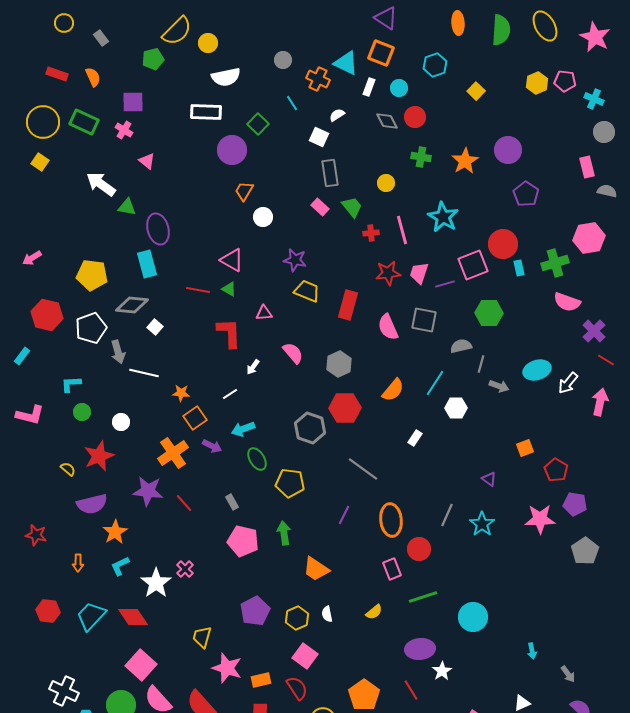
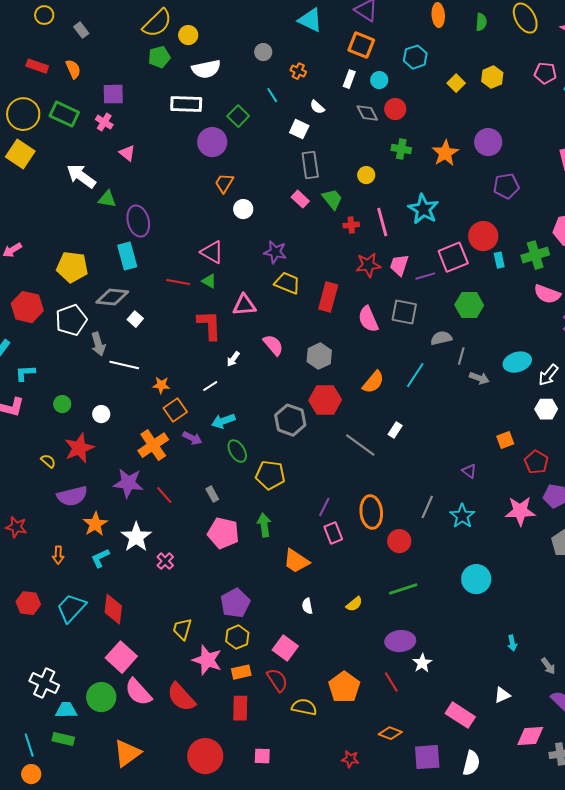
green semicircle: (501, 30) -> (481, 22), size x0.6
green pentagon: (153, 59) -> (159, 57), moved
cyan triangle: (346, 63) -> (310, 20), moved
orange cross: (318, 79) -> (298, 71), size x0.7
yellow hexagon: (537, 83) -> (492, 77), moved
white semicircle: (337, 115) -> (317, 107), turned -105
yellow square: (40, 162) -> (20, 154), size x1.6
purple pentagon: (526, 194) -> (506, 186), turned 30
pink triangle: (264, 313) -> (244, 305), size x1.4
cyan L-shape: (71, 384) -> (25, 373), moved
white hexagon: (456, 408) -> (546, 409), moved
gray line: (363, 469) -> (360, 445), moved
pink rectangle: (392, 569) -> (333, 533), moved
white star: (156, 583) -> (136, 537), moved
red diamond: (133, 617) -> (113, 609), turned 40
cyan circle: (473, 617) -> (476, 579), moved
yellow hexagon: (297, 618) -> (237, 637), moved

